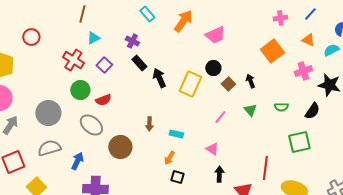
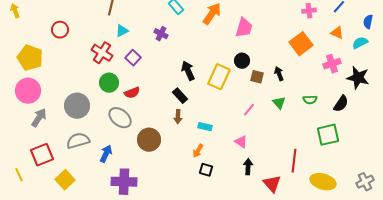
pink trapezoid: (215, 35) -> (244, 28), turned -50
black rectangle: (139, 63) -> (180, 96), moved
brown square: (228, 84) -> (257, 77), turned -32

